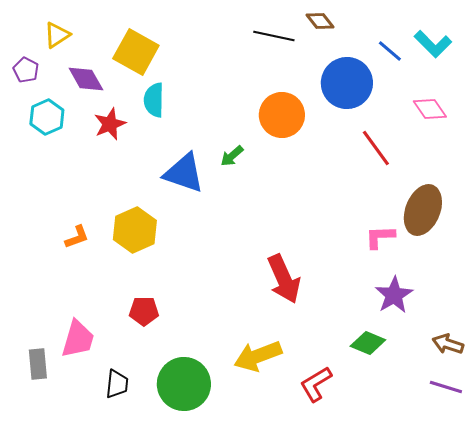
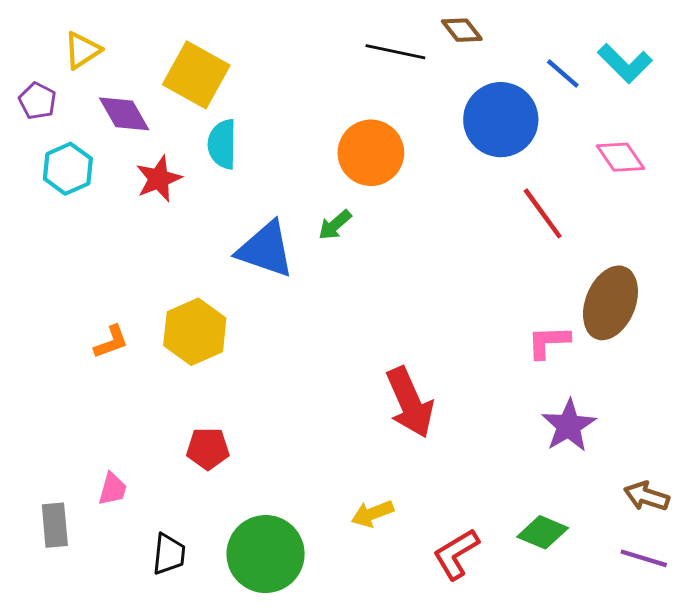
orange circle: (282, 115) -> (371, 153), moved
pink trapezoid: (78, 339) -> (113, 489), size x0.6
green diamond: (368, 343) -> (543, 532), moved
yellow arrow: (258, 356) -> (372, 514), size x0.6

